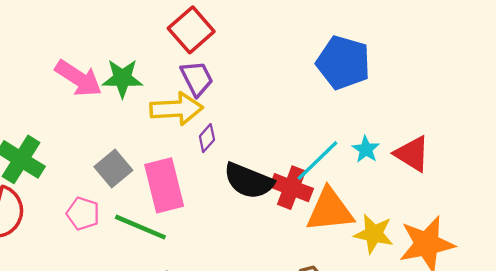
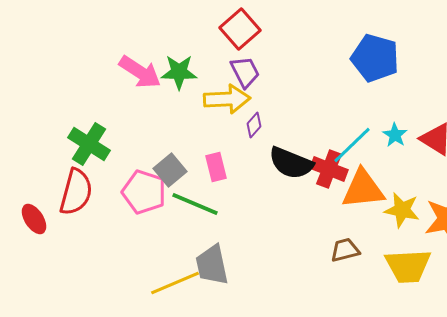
gray square: (113, 168) -> (170, 170), moved
pink rectangle: (164, 185) -> (216, 167), size x0.6
pink pentagon: (83, 214) -> (144, 192), size x1.5

